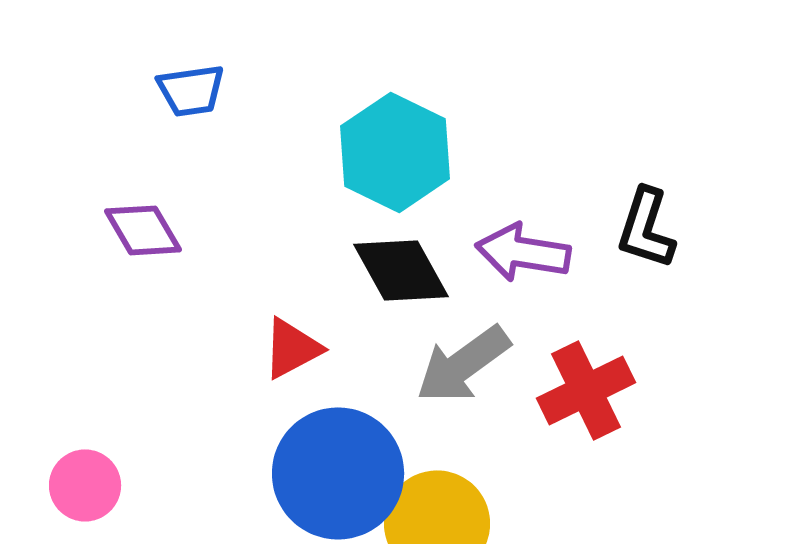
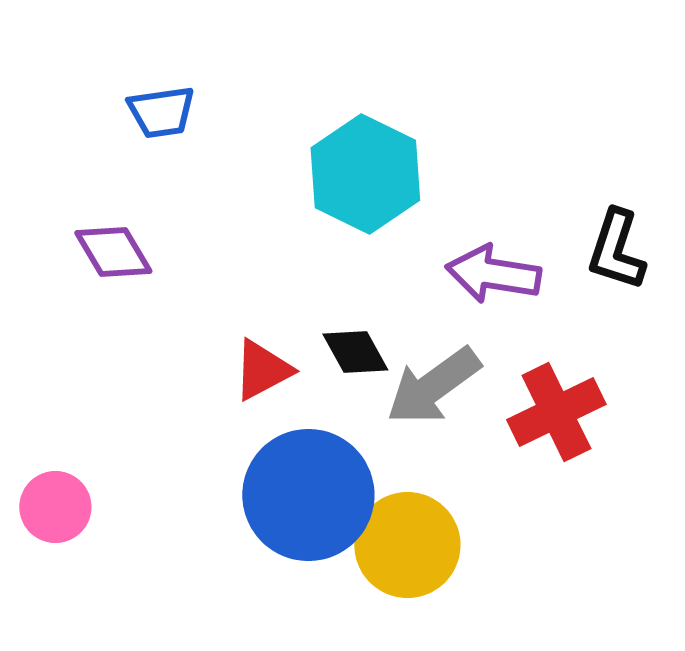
black diamond: (401, 270) -> (355, 352), moved, size x0.7

